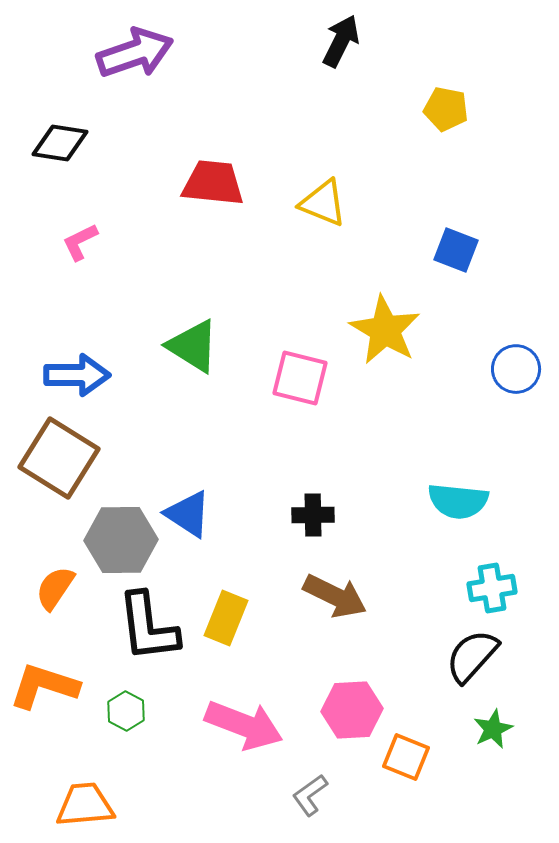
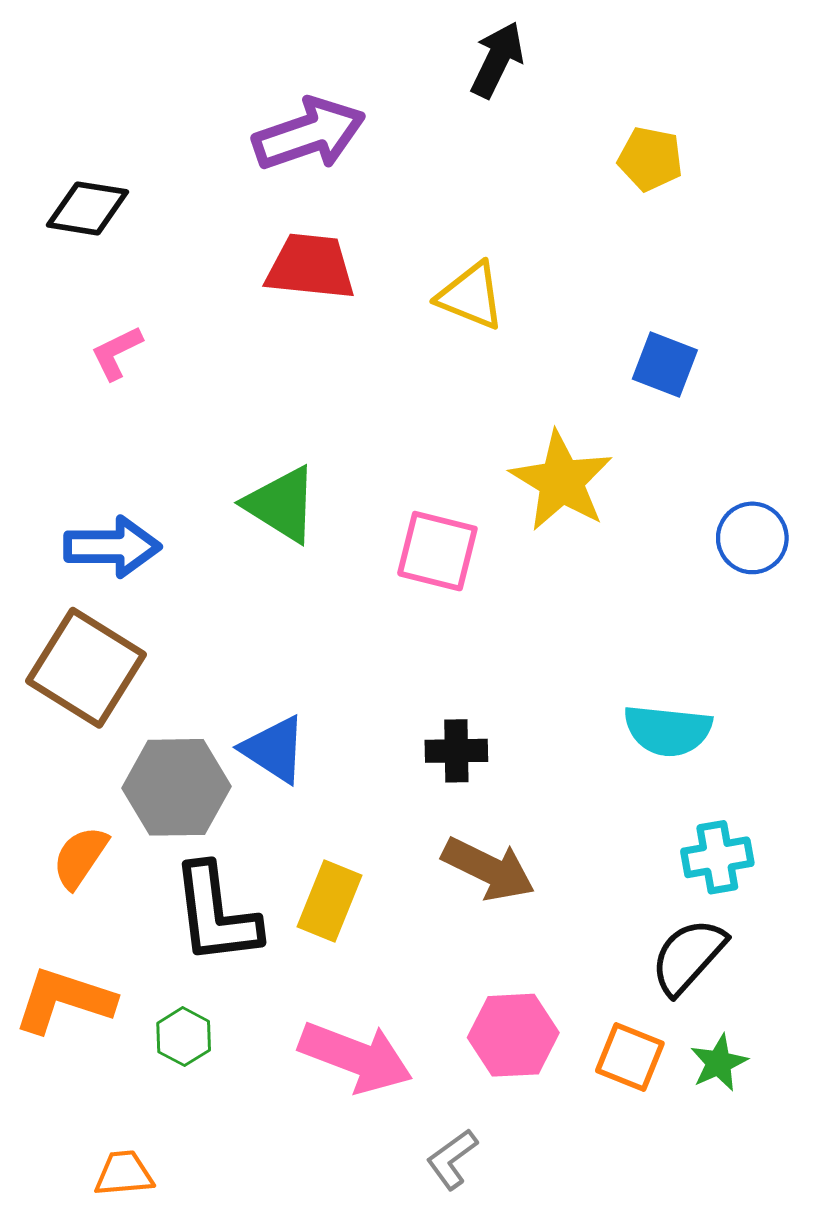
purple arrow: (135, 53) -> (309, 134), moved
orange square: (406, 757) -> (630, 1057), moved
orange trapezoid: (85, 805) -> (124, 1174), size x0.7

